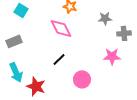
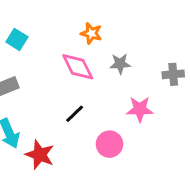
gray star: (105, 18) -> (120, 64), moved
pink star: (112, 56) -> (140, 109), moved

